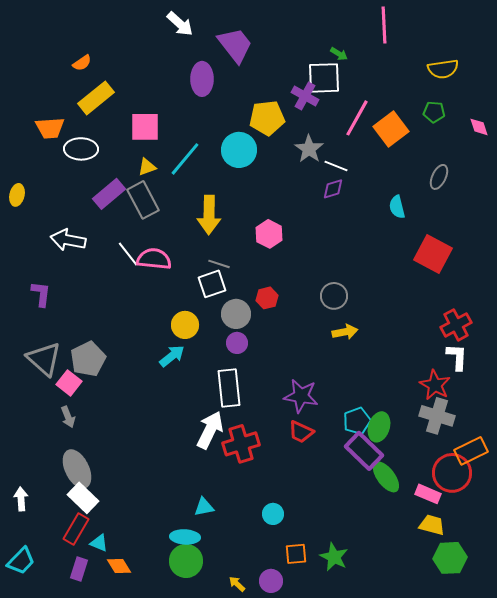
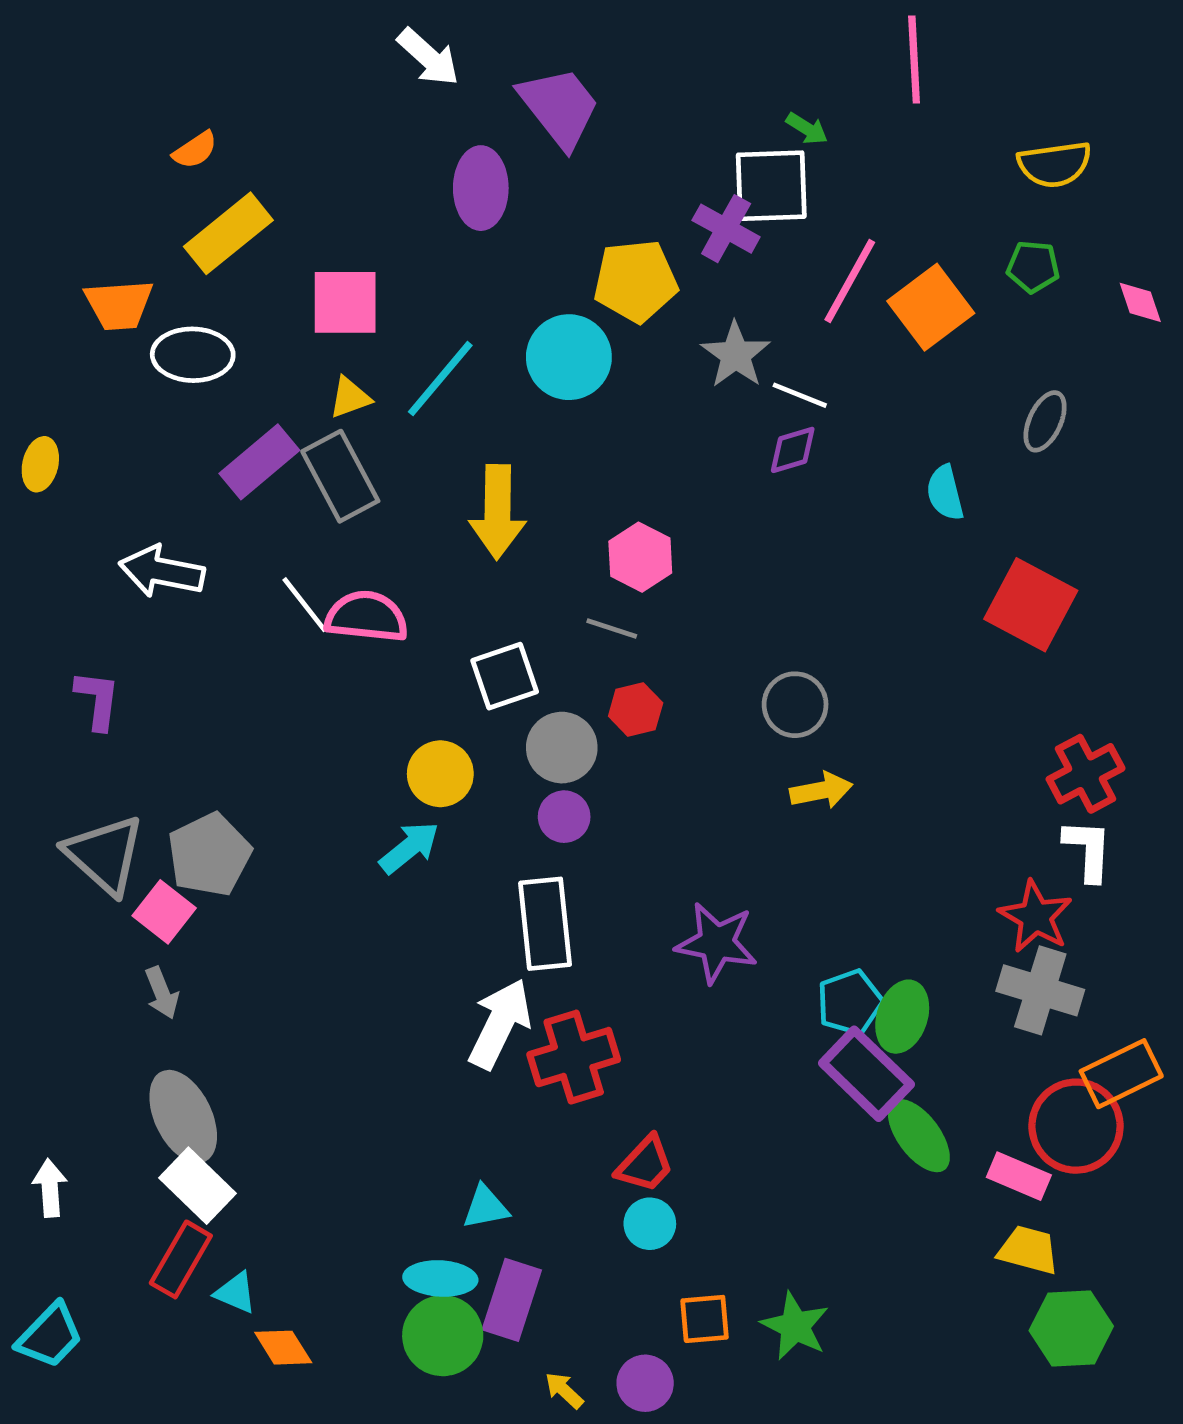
gray line: (219, 264) -> (612, 629), moved
red trapezoid: (301, 432) -> (645, 1164), moved, turned -72
purple rectangle: (79, 569) -> (512, 1300), moved, size x1.4

